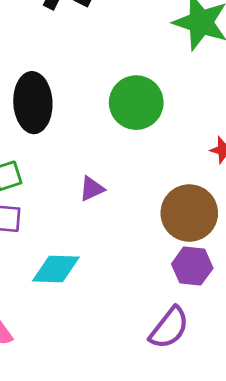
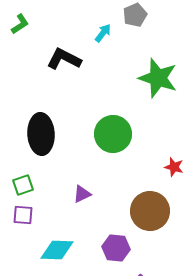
purple hexagon: (192, 266) -> (116, 248), moved

